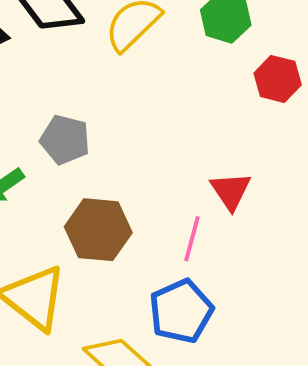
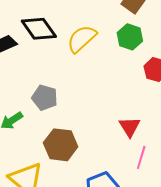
pink line: (192, 239) -> (141, 157), moved

